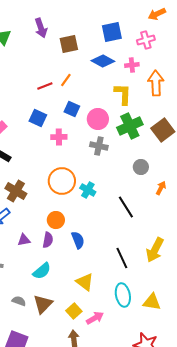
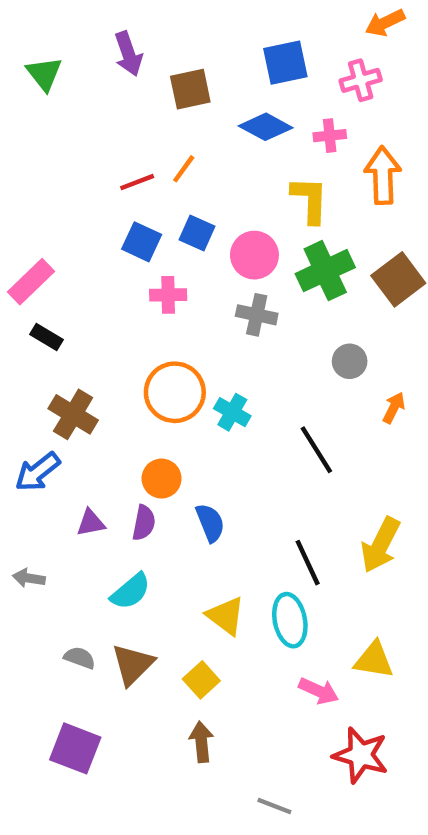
blue square: (38, 118) -> (142, 242), moved
cyan ellipse: (123, 295) -> (290, 620), moved
pink arrow: (95, 318) -> (319, 691), moved, turned 54

